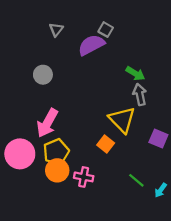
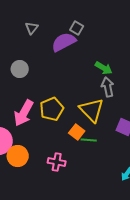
yellow pentagon: (56, 152) -> (52, 109), moved
orange circle: (57, 170) -> (18, 156), moved
green line: (136, 180) -> (89, 140), moved, turned -35

